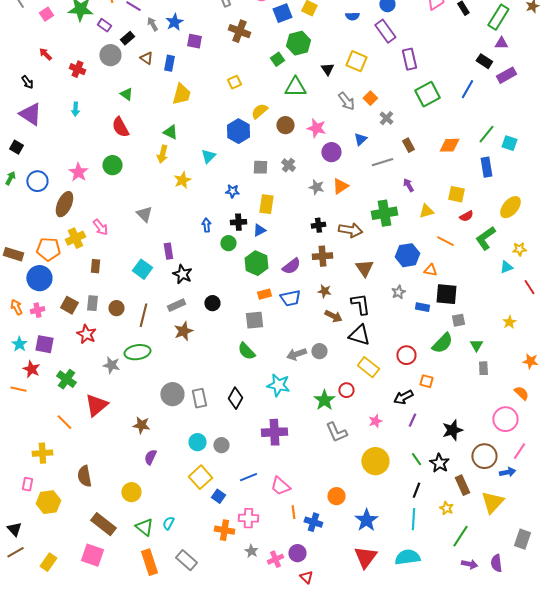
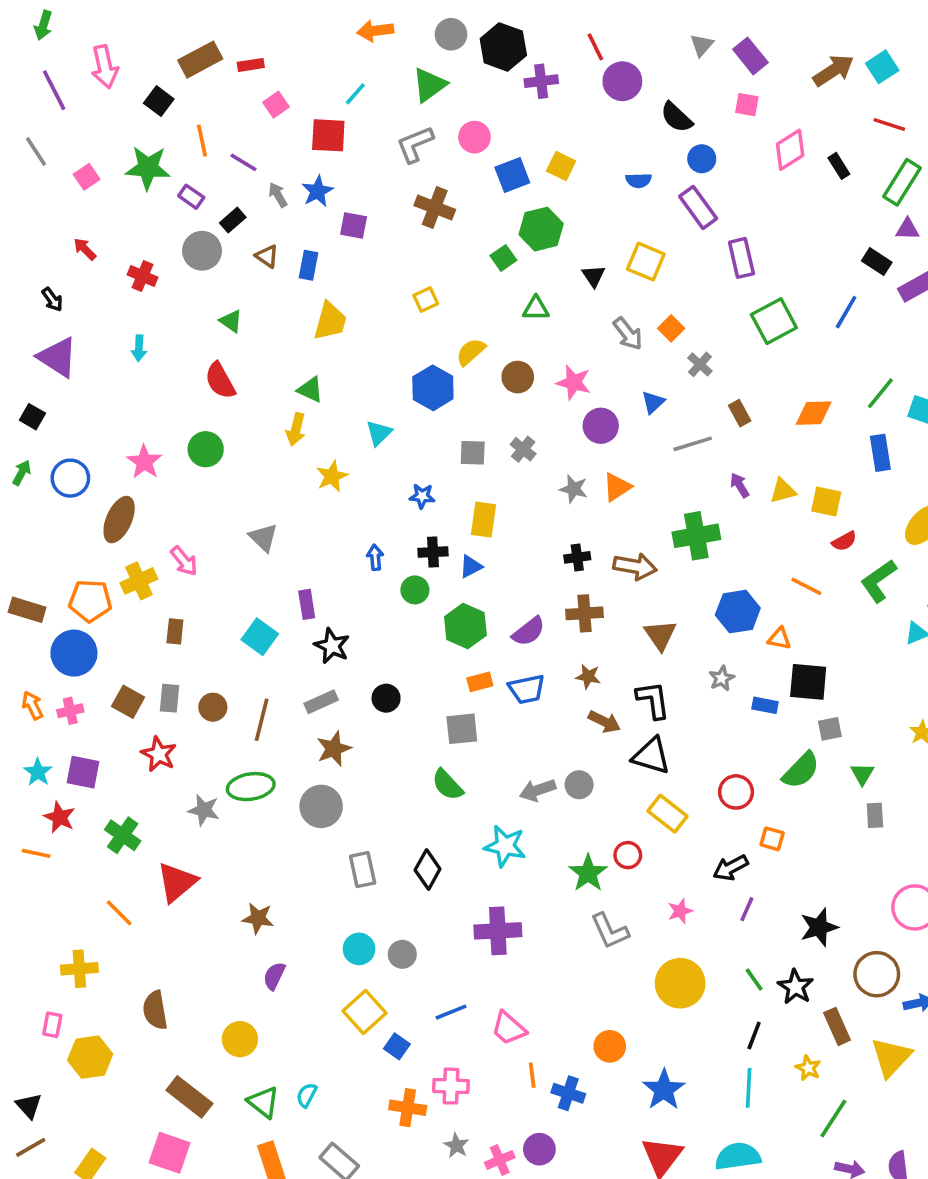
green triangle: (295, 87) -> (536, 308), size x0.7
yellow triangle: (426, 211) -> (783, 491), moved
gray circle: (172, 394) -> (321, 806), moved

